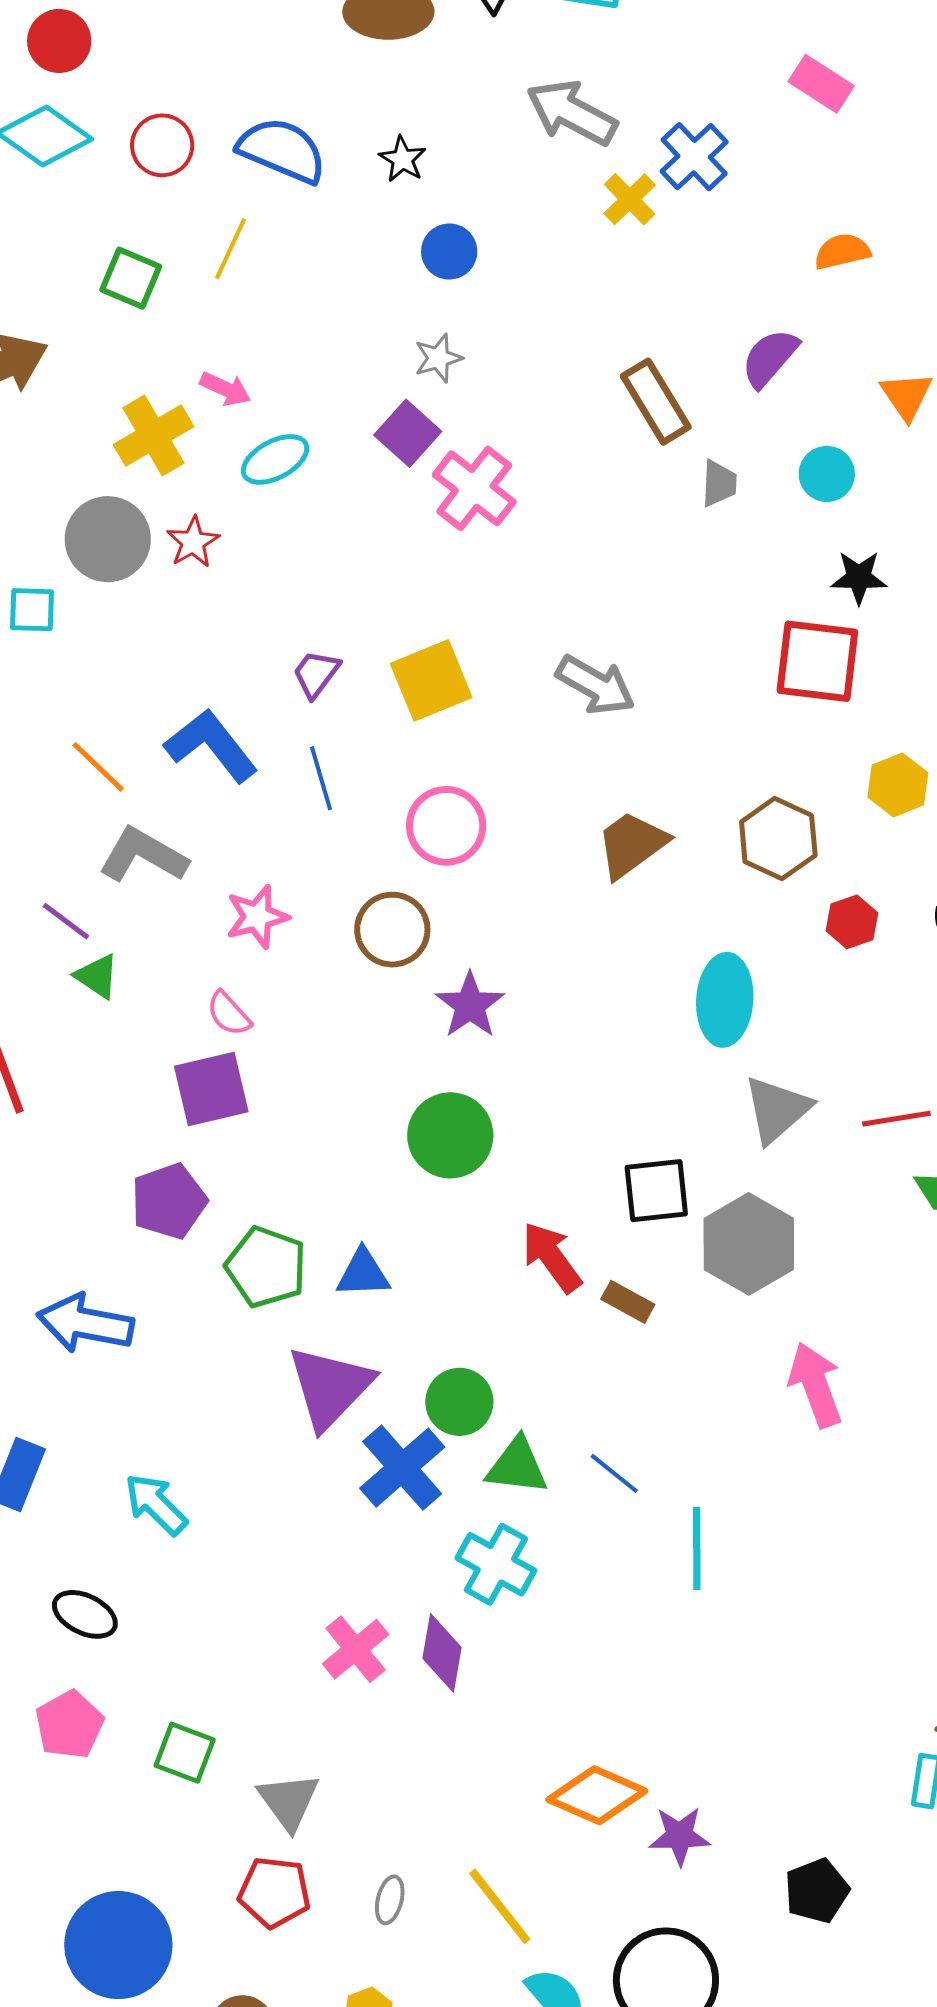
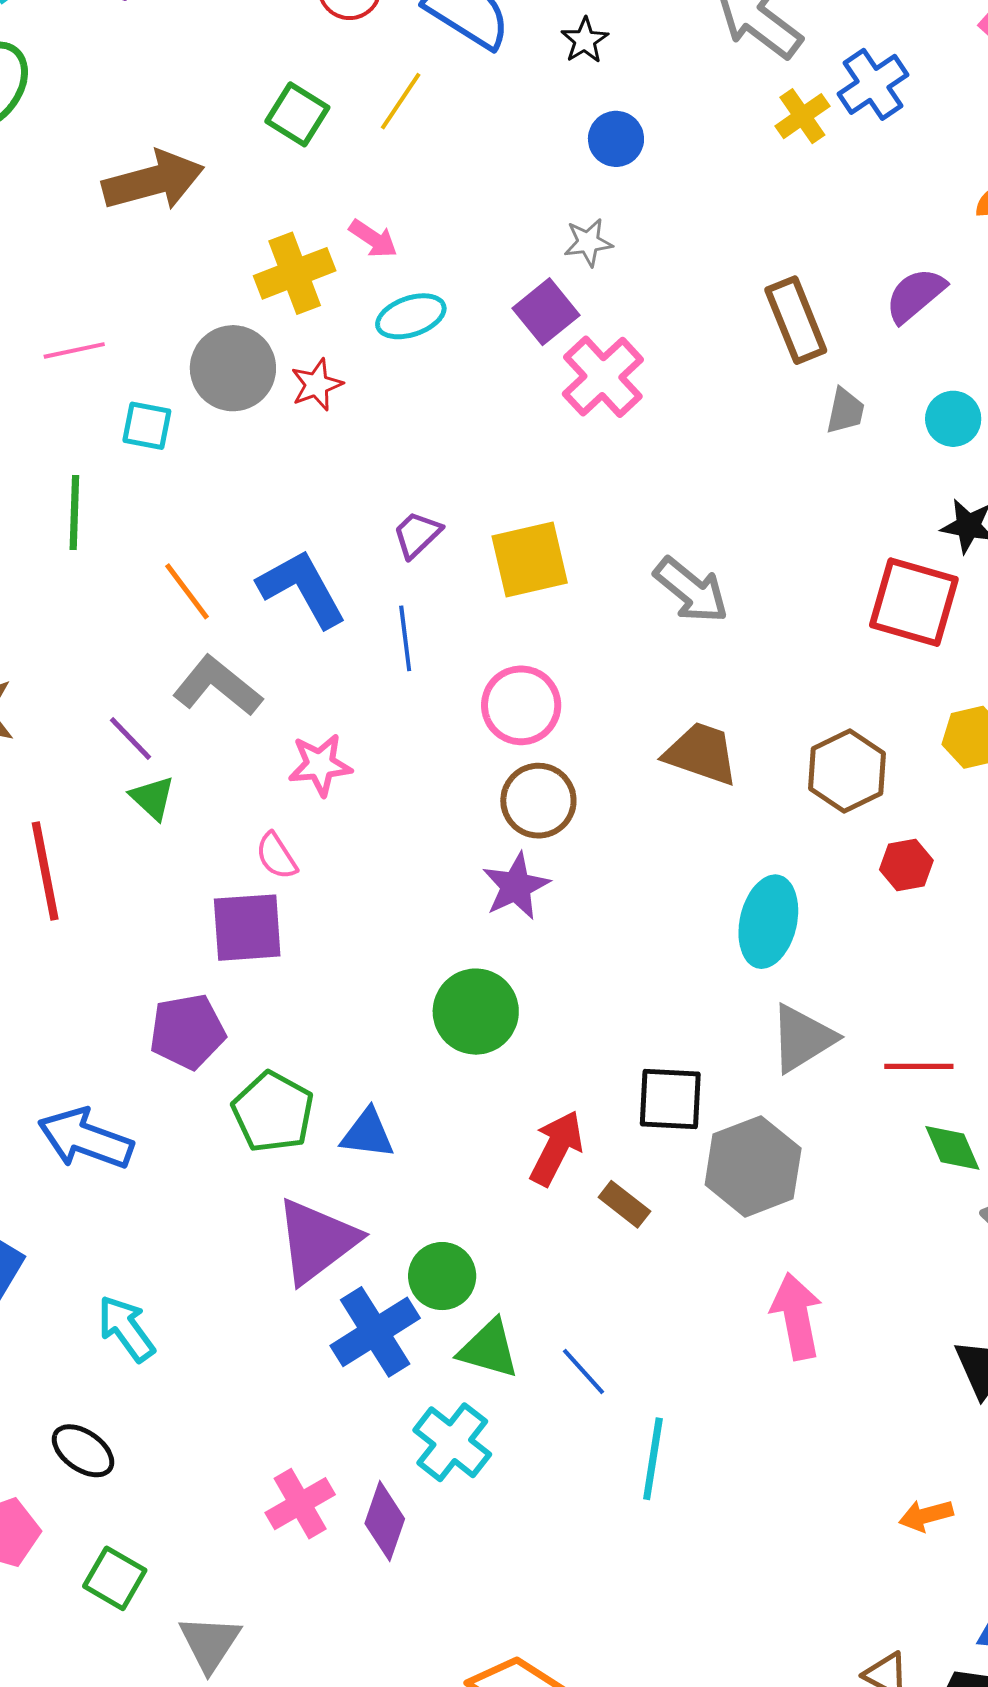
brown trapezoid: (632, 845) -> (701, 753), turned 46
brown circle: (392, 930) -> (538, 801), moved
red arrow: (552, 1257) -> (556, 1148), turned 54
black ellipse: (85, 1614) -> (83, 1451), moved

